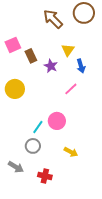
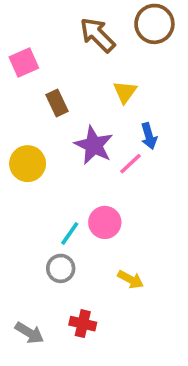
pink square: (13, 45) -> (24, 63), moved
purple star: (51, 66) -> (94, 145), moved, size x1.5
blue arrow: (81, 66) -> (149, 136), moved
gray arrow: (16, 167) -> (29, 333), moved

